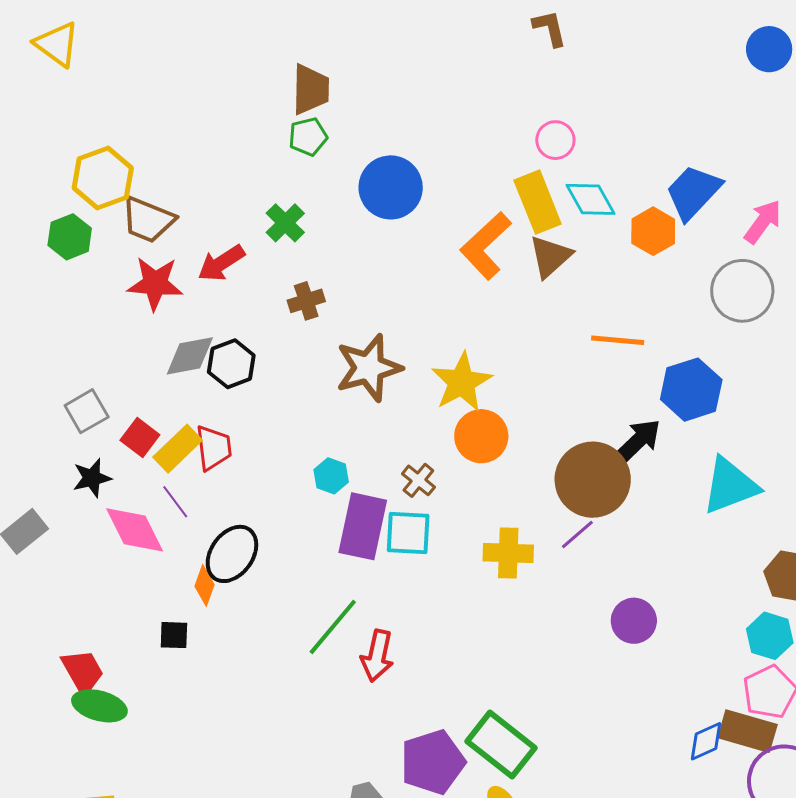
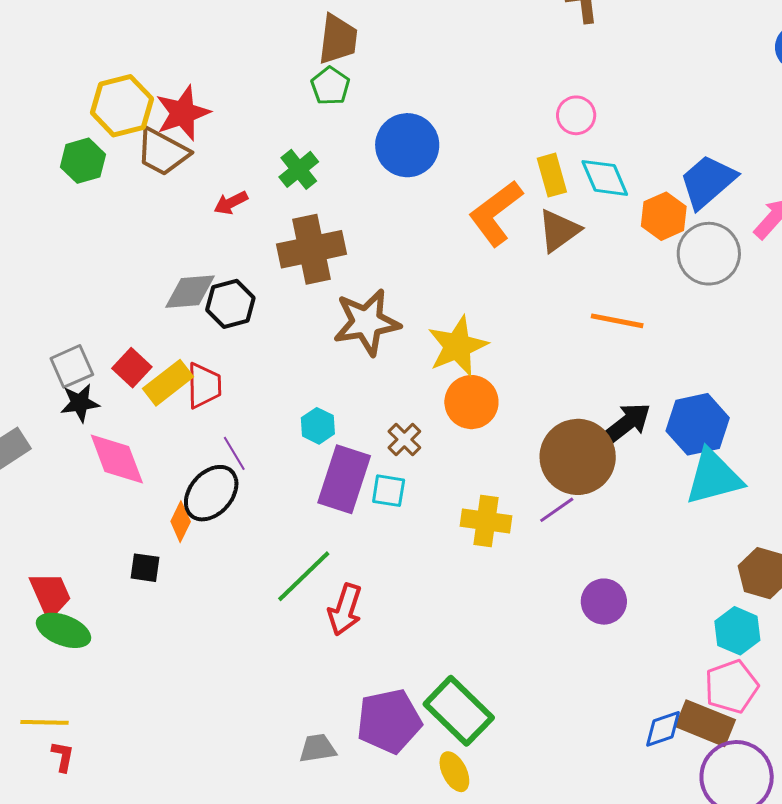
green pentagon: (308, 137) -> (330, 86), turned -30
yellow rectangle: (538, 202) -> (552, 175), size x0.7
red arrow: (221, 263) -> (231, 203), size x0.7
red star: (155, 284) -> (183, 113), moved, turned -30
gray circle: (742, 291) -> (709, 254), moved
brown cross: (306, 301) -> (311, 249), size x1.8
blue hexagon: (691, 390) -> (698, 424), moved
gray square: (87, 411) -> (72, 366), moved
purple line: (175, 502) -> (234, 453), moved
cyan square: (408, 533) -> (389, 491), size x0.7

